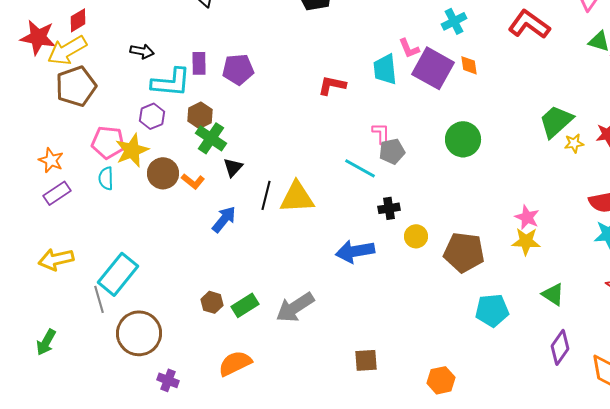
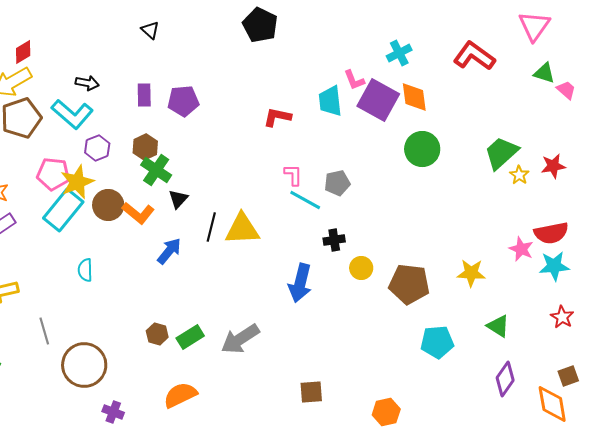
orange diamond: (469, 65) -> (414, 97), size x1.5
cyan L-shape: (171, 82) -> (72, 114), moved, turned 36
pink L-shape: (381, 133) -> (293, 175), moved
green circle: (463, 139) -> (422, 149), moved
yellow star: (574, 143) -> (519, 175), turned -30
cyan semicircle: (106, 178) -> (85, 270), moved
orange L-shape: (193, 181) -> (138, 213), size x1.4
pink star: (527, 217) -> (521, 249), moved
blue arrow: (355, 251) -> (300, 283), turned -66
cyan rectangle: (118, 274) -> (63, 210), moved

